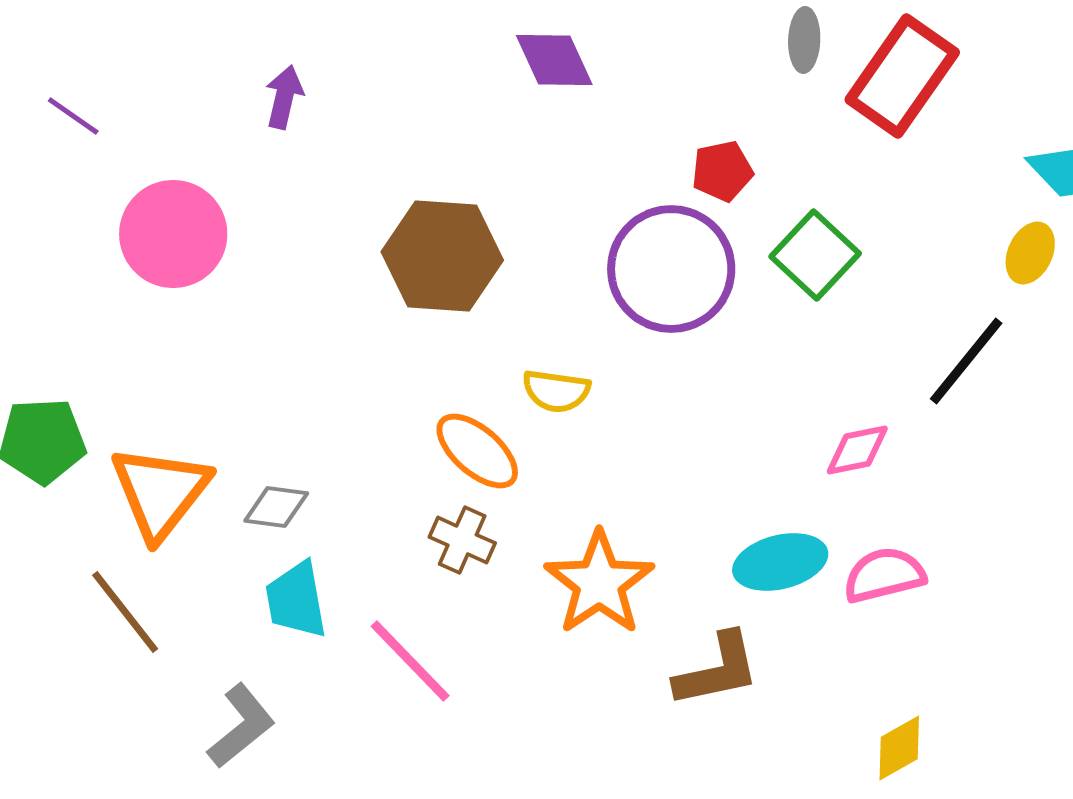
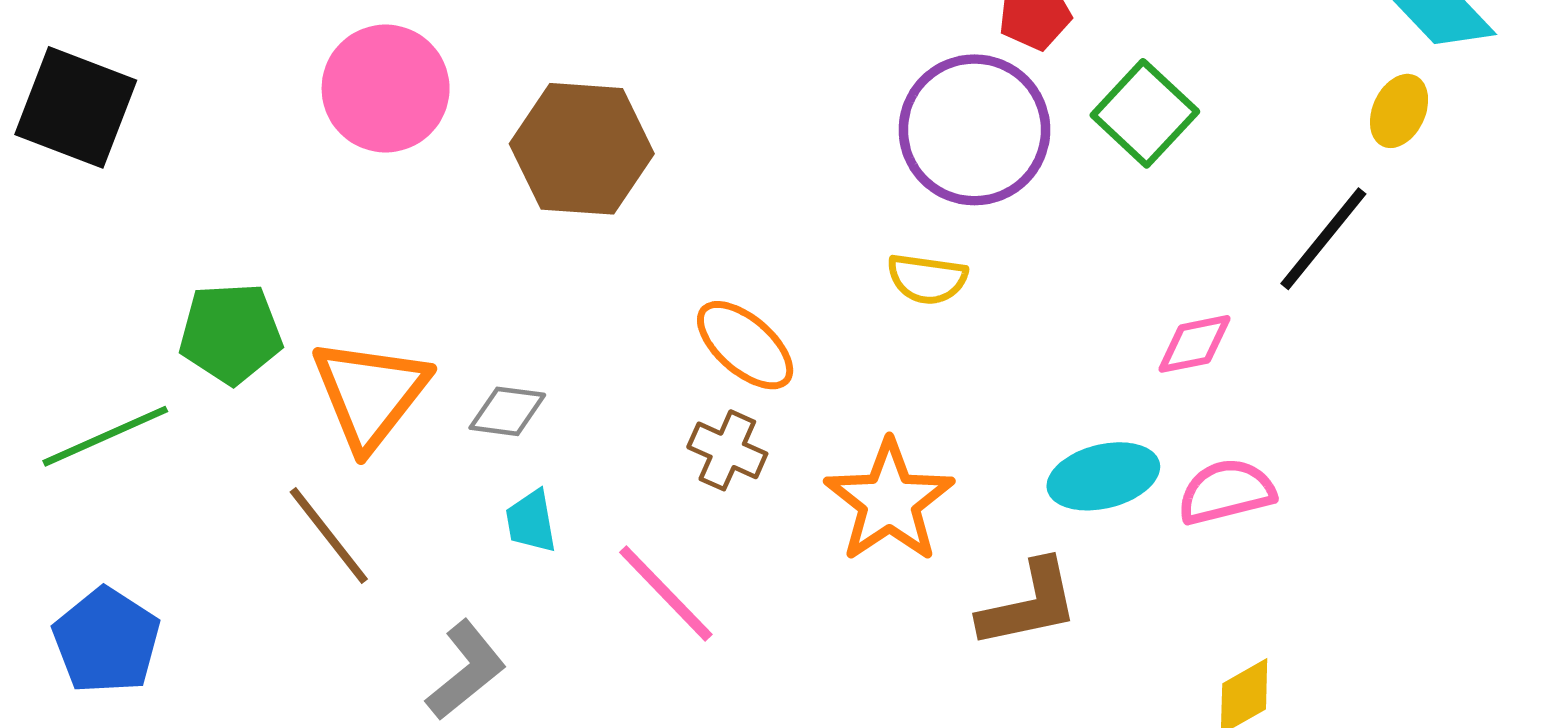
brown hexagon: (442, 256) -> (582, 149), moved
yellow semicircle: (556, 391) -> (927, 279), moved
cyan trapezoid: (296, 600) -> (531, 521), size x0.7

